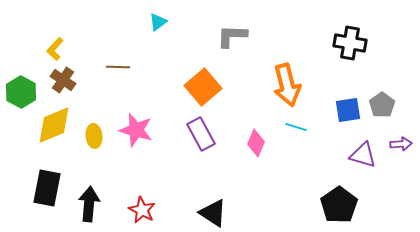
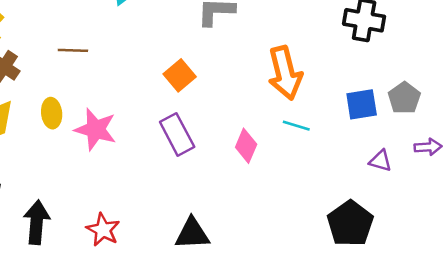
orange square: (203, 87) -> (180, 75), size x0.7
yellow ellipse: (94, 136) -> (52, 113), moved
purple triangle: (363, 155) -> (380, 161), size x0.7
black triangle: (213, 213) -> (192, 234), turned -36

